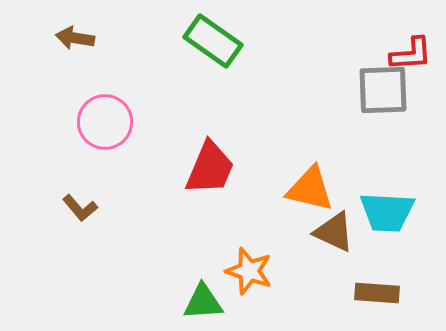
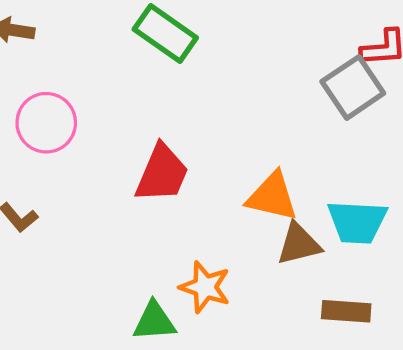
gray square: (383, 90) -> (353, 87), turned -32
brown triangle: (334, 232) -> (299, 244), turned -39

